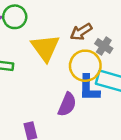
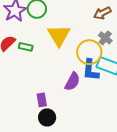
brown arrow: (81, 32) -> (102, 13), moved

